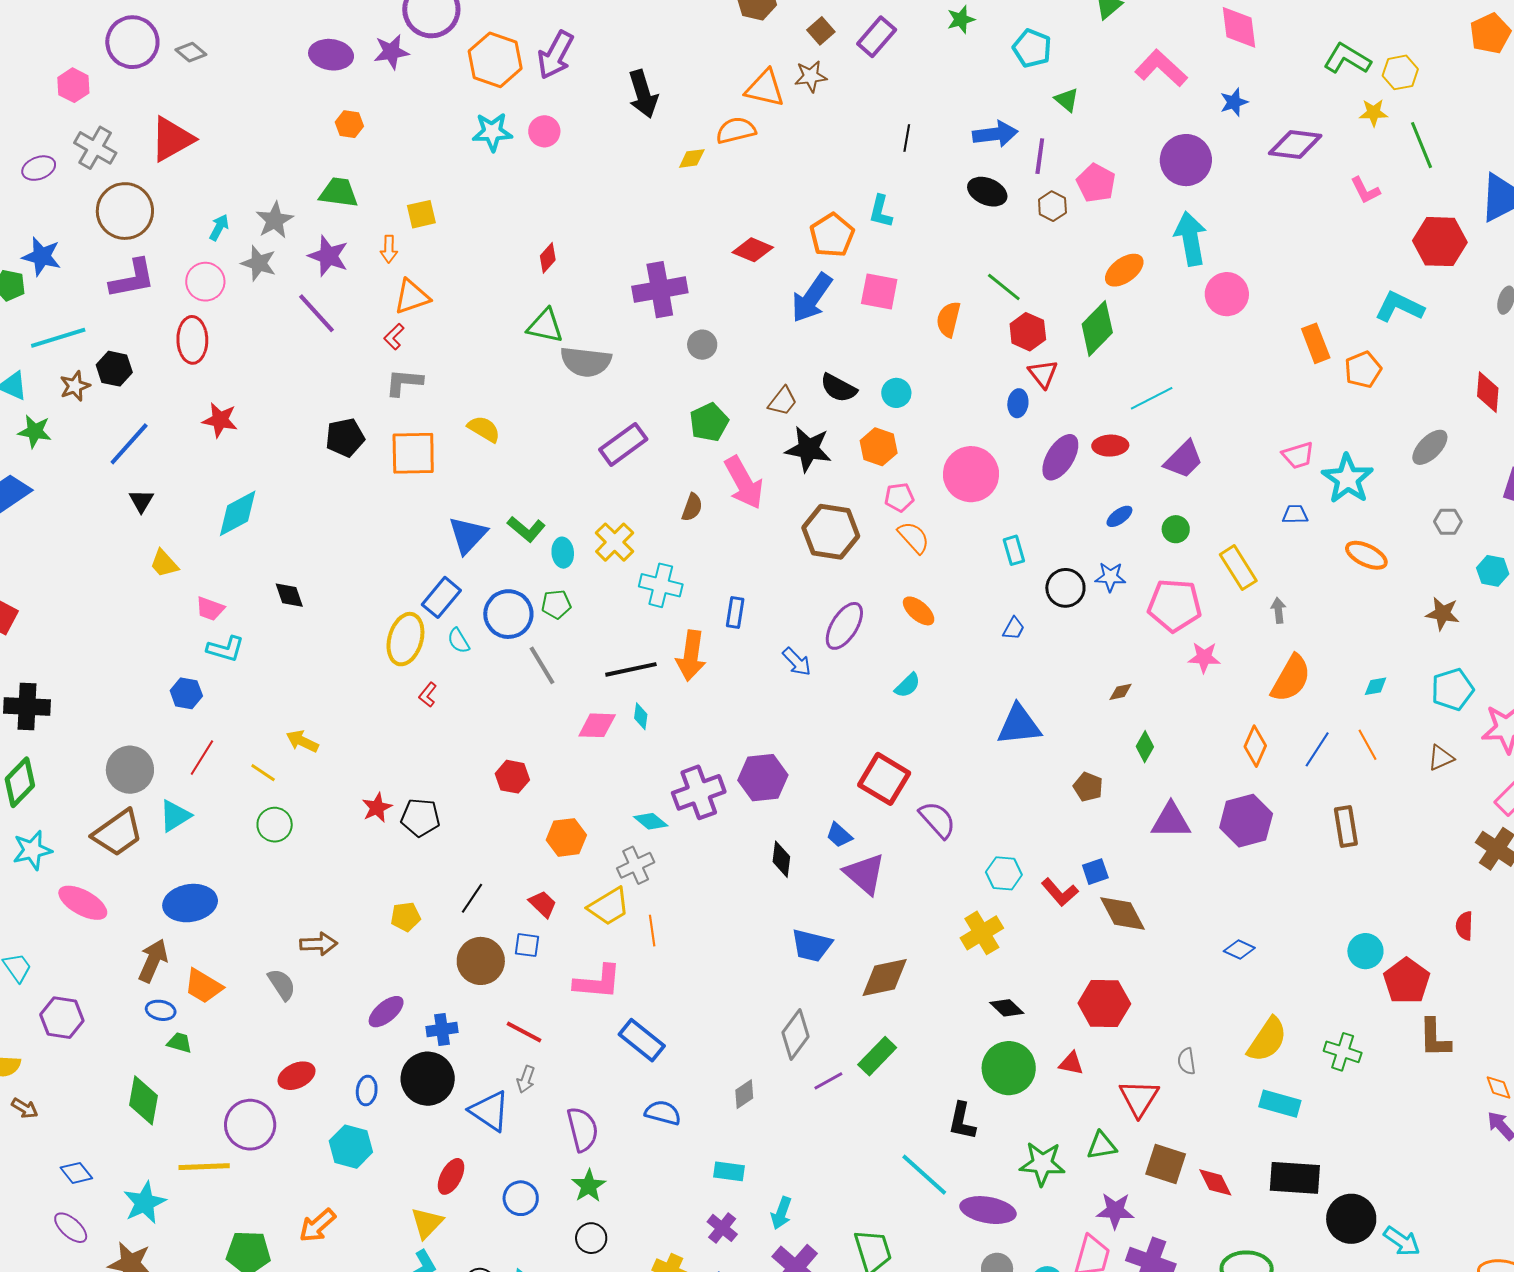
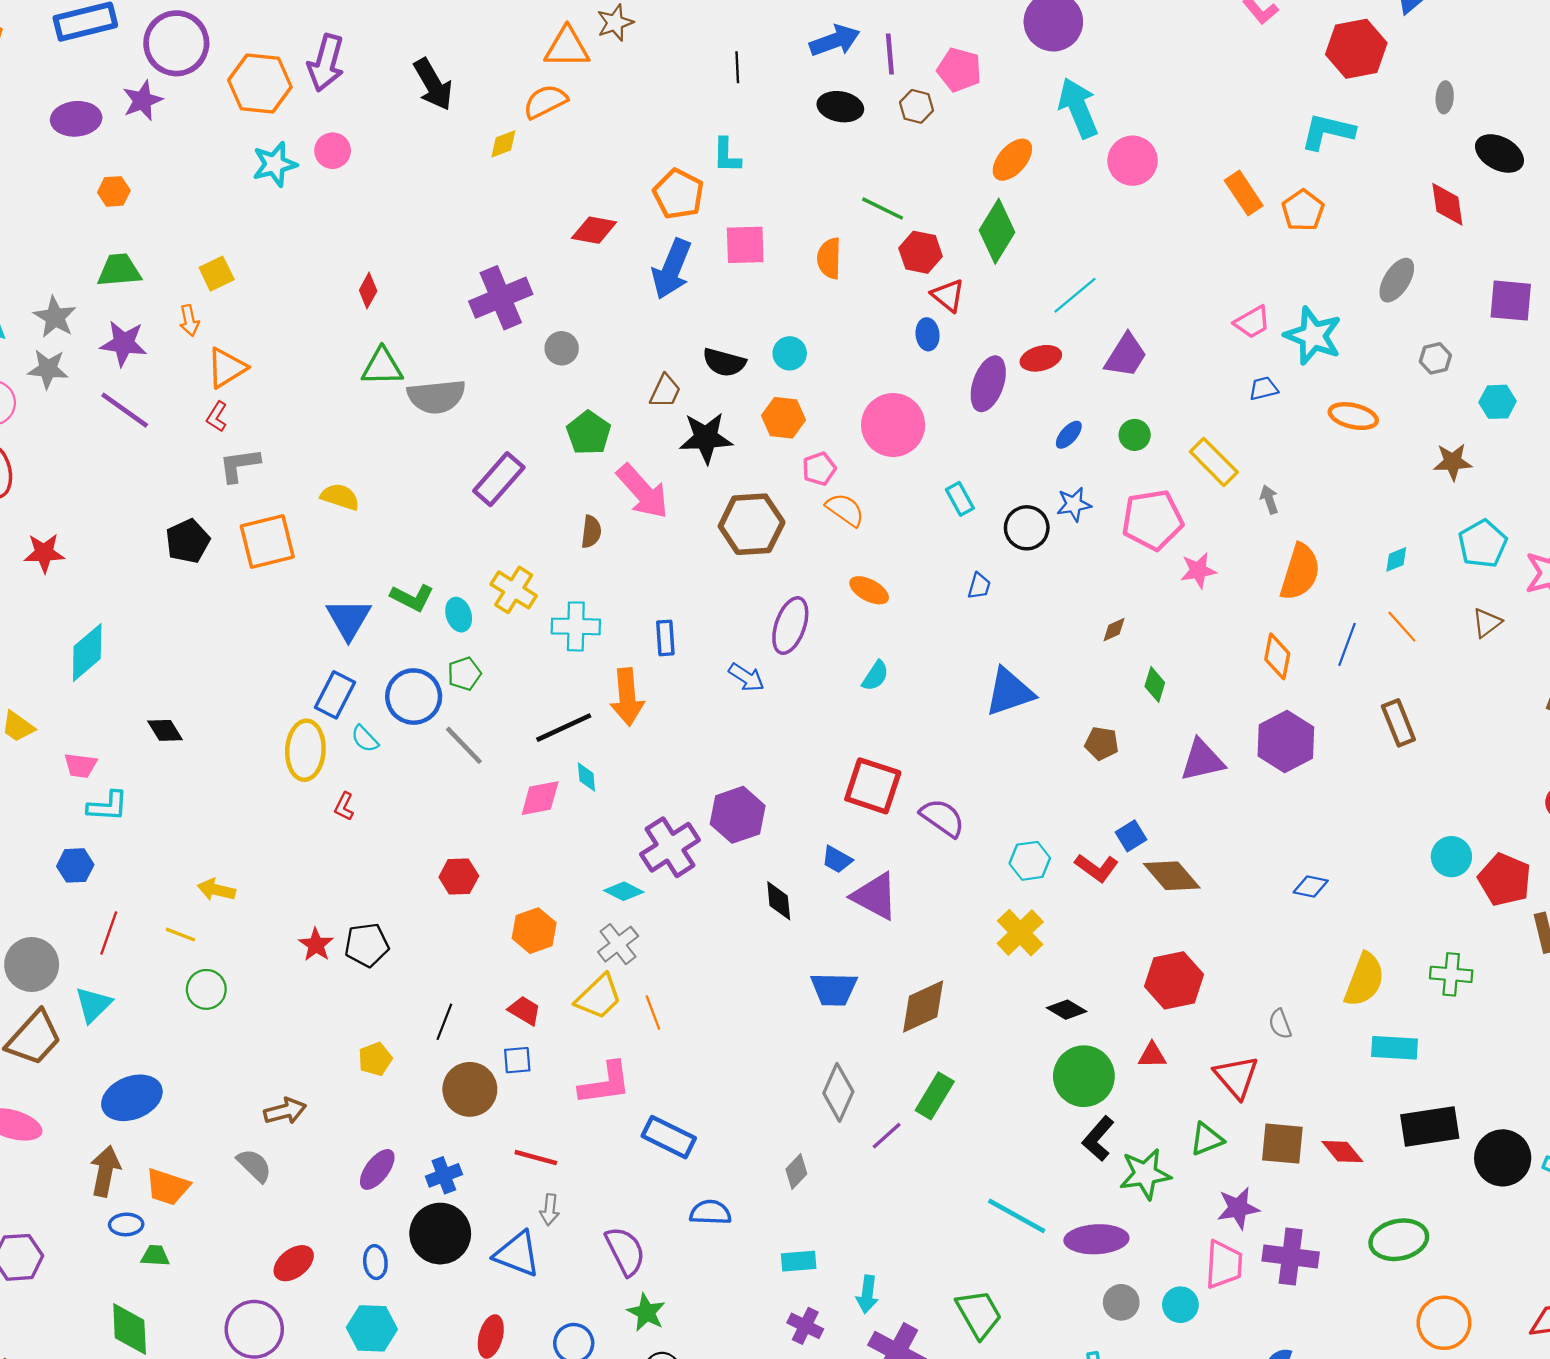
black L-shape: (962, 1121) -> (1098, 1139), moved, turned 42

